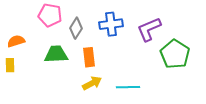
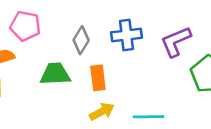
pink pentagon: (50, 15) -> (25, 26), moved

